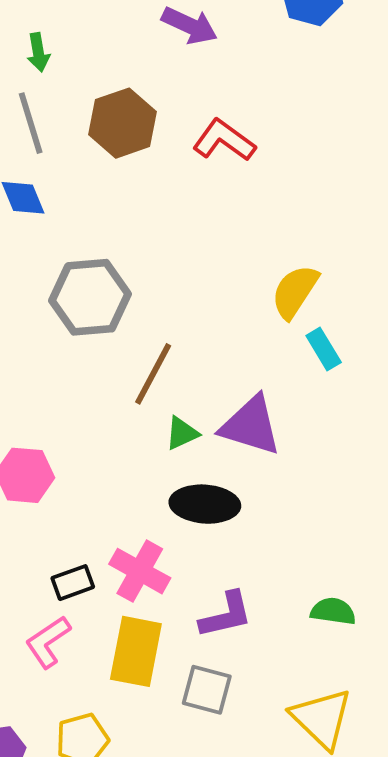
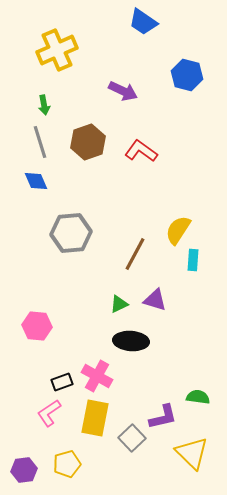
cyan rectangle: (324, 349) -> (193, 260), turned 35
brown line: (153, 374) -> (135, 254), moved
purple triangle: (251, 426) -> (155, 300), size x0.7
purple L-shape: (226, 615) -> (163, 417), moved
gray square: (207, 690) -> (132, 438), turned 32

